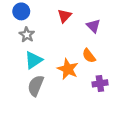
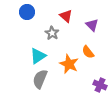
red triangle: (64, 16) -> (66, 16), turned -32
gray star: (27, 35) -> (52, 33), moved
purple cross: (100, 83) -> (100, 85), moved, turned 32

